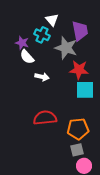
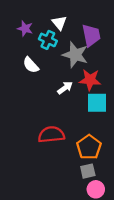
purple star: (22, 43) -> (25, 29), moved
white arrow: (42, 77) -> (65, 88), moved, turned -48
orange pentagon: (78, 129) -> (89, 147), turned -30

